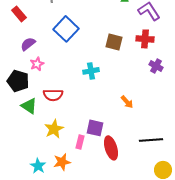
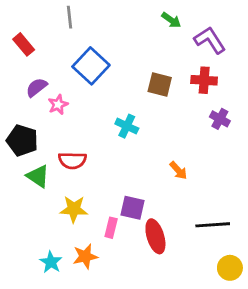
pink star: (37, 64) -> (58, 105), moved
cyan cross: (91, 71) -> (127, 126), turned 35
yellow star: (54, 129) -> (74, 209), turned 30

